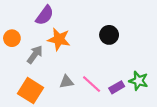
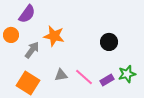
purple semicircle: (45, 15) -> (27, 14), moved
black circle: (109, 35) -> (109, 42), moved
green star: (139, 81) -> (127, 74), turned -30

